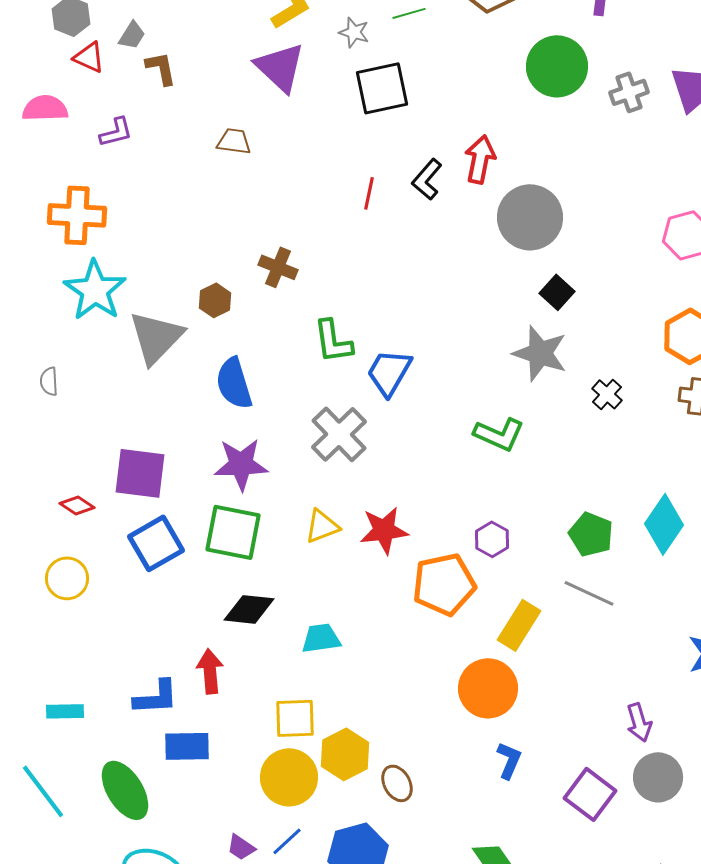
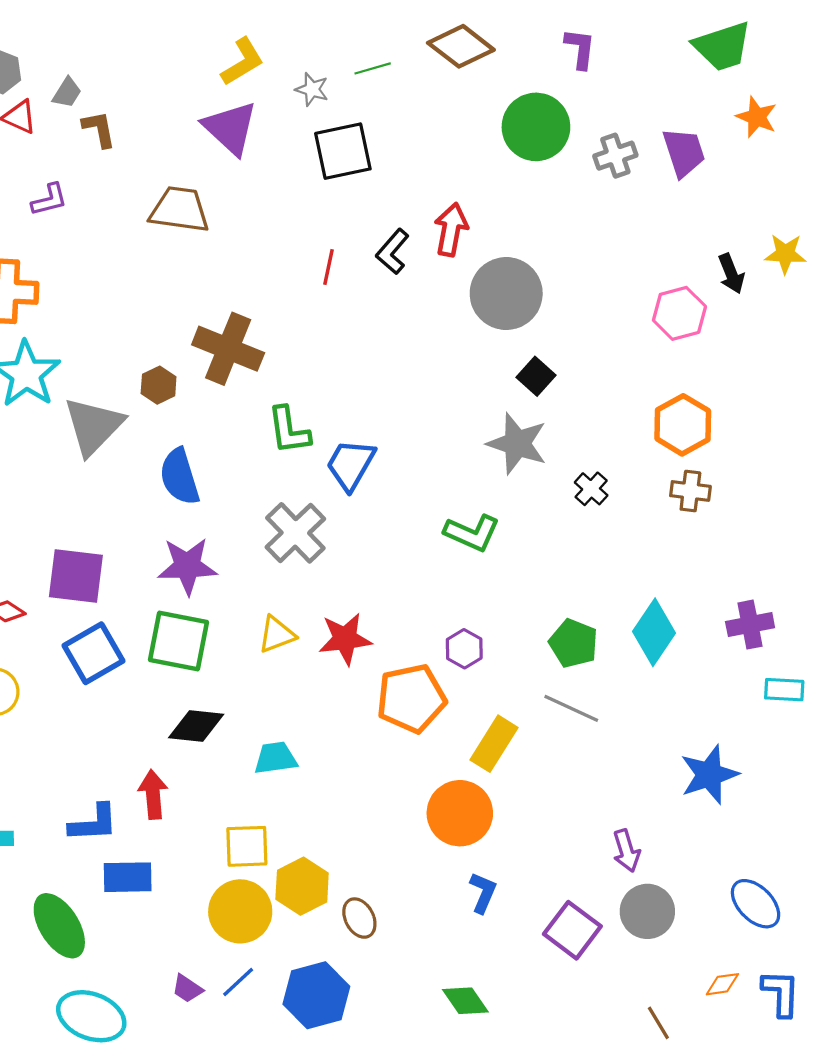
brown trapezoid: (234, 141) -> (180, 210), size x1.6
brown cross: (278, 267) -> (228, 349), size x1.6

